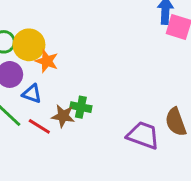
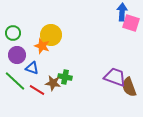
yellow circle: (29, 45) -> (51, 35), moved
purple trapezoid: (143, 135) -> (115, 77), moved

